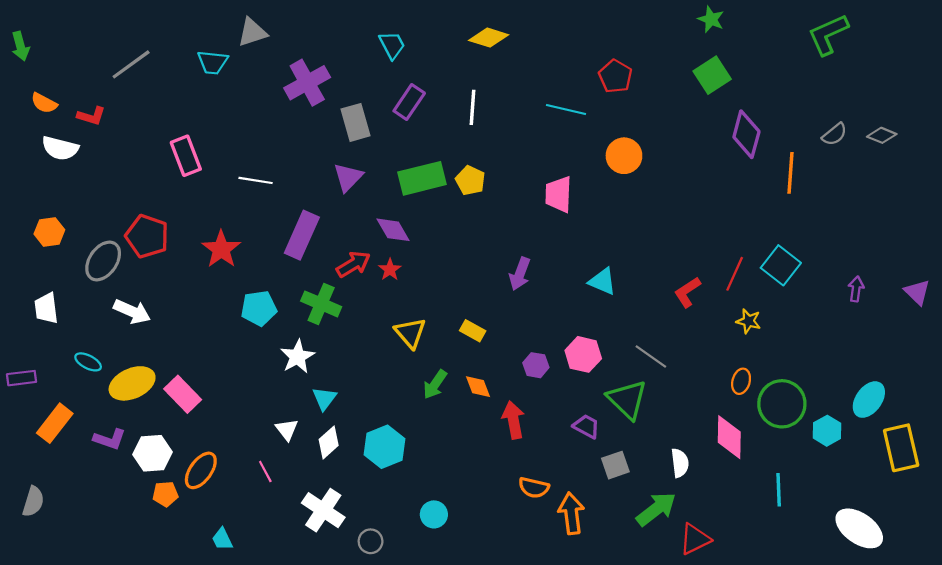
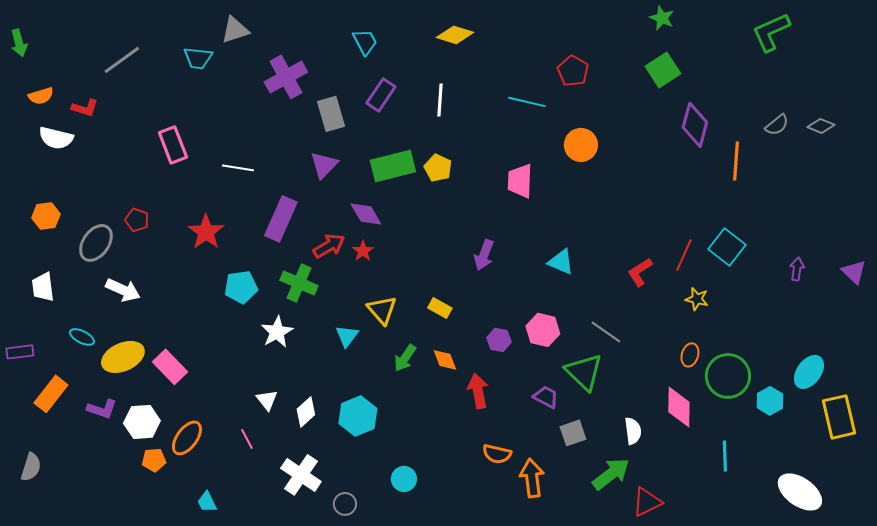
orange semicircle: (44, 103) -> (41, 96), turned -45
red pentagon: (147, 236) -> (137, 220), size x0.6
cyan triangle: (324, 398) -> (347, 336), moved

